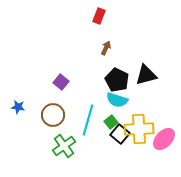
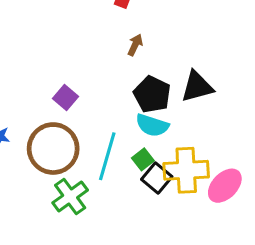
brown circle: (53, 115) -> (53, 149), size x1.4

